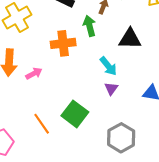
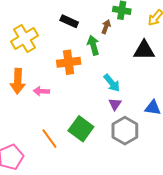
black triangle: (130, 39) -> (144, 50), moved
pink arrow: (34, 74) -> (41, 91), turned -147
gray hexagon: (121, 138) -> (125, 131), moved

